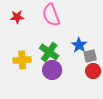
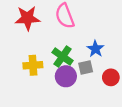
red star: (17, 17) -> (27, 18), size x1.6
gray square: (90, 56) -> (86, 67), moved

